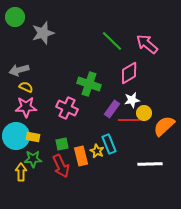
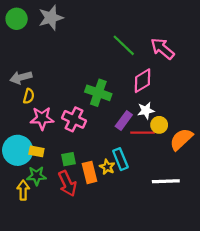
gray star: (43, 33) -> (51, 18), moved
yellow semicircle: (26, 87) -> (29, 96), turned 80
pink star: (26, 107) -> (42, 118), moved

